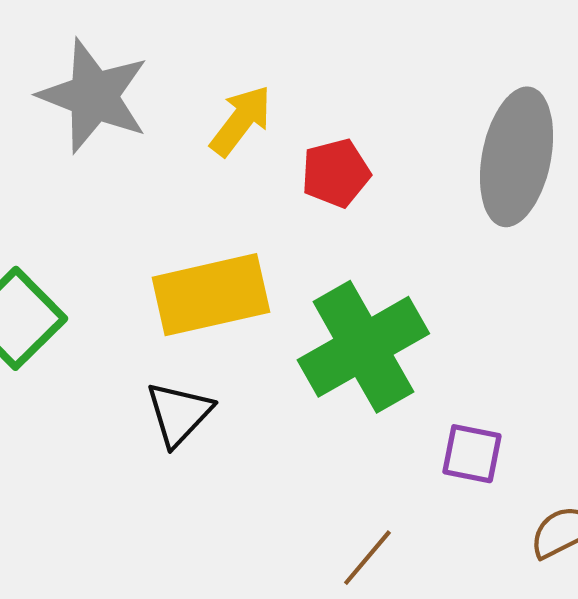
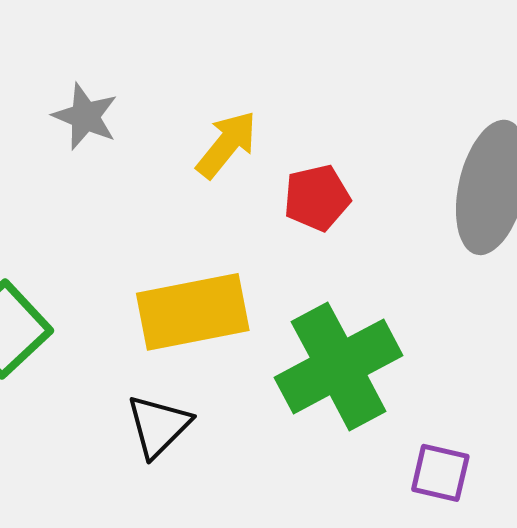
gray star: (94, 96) -> (85, 116), size x0.6

